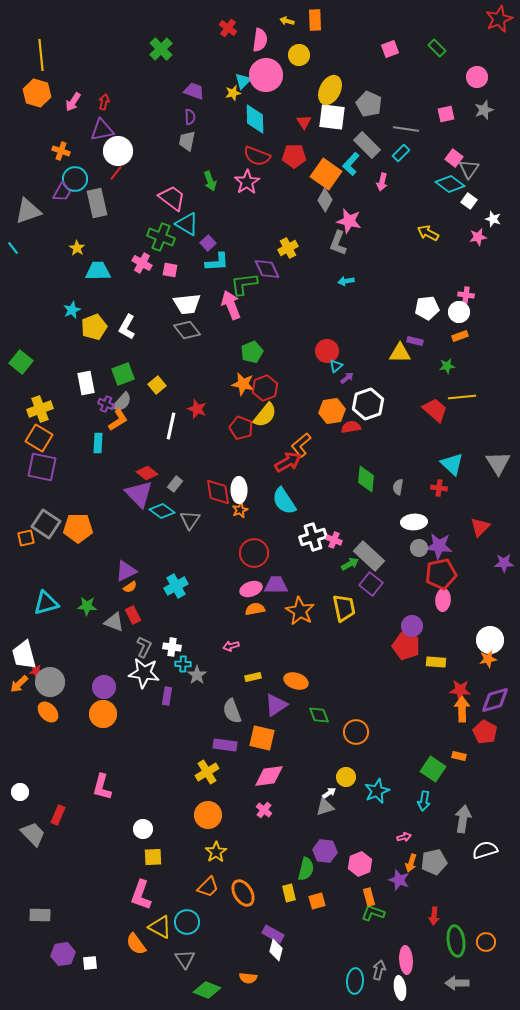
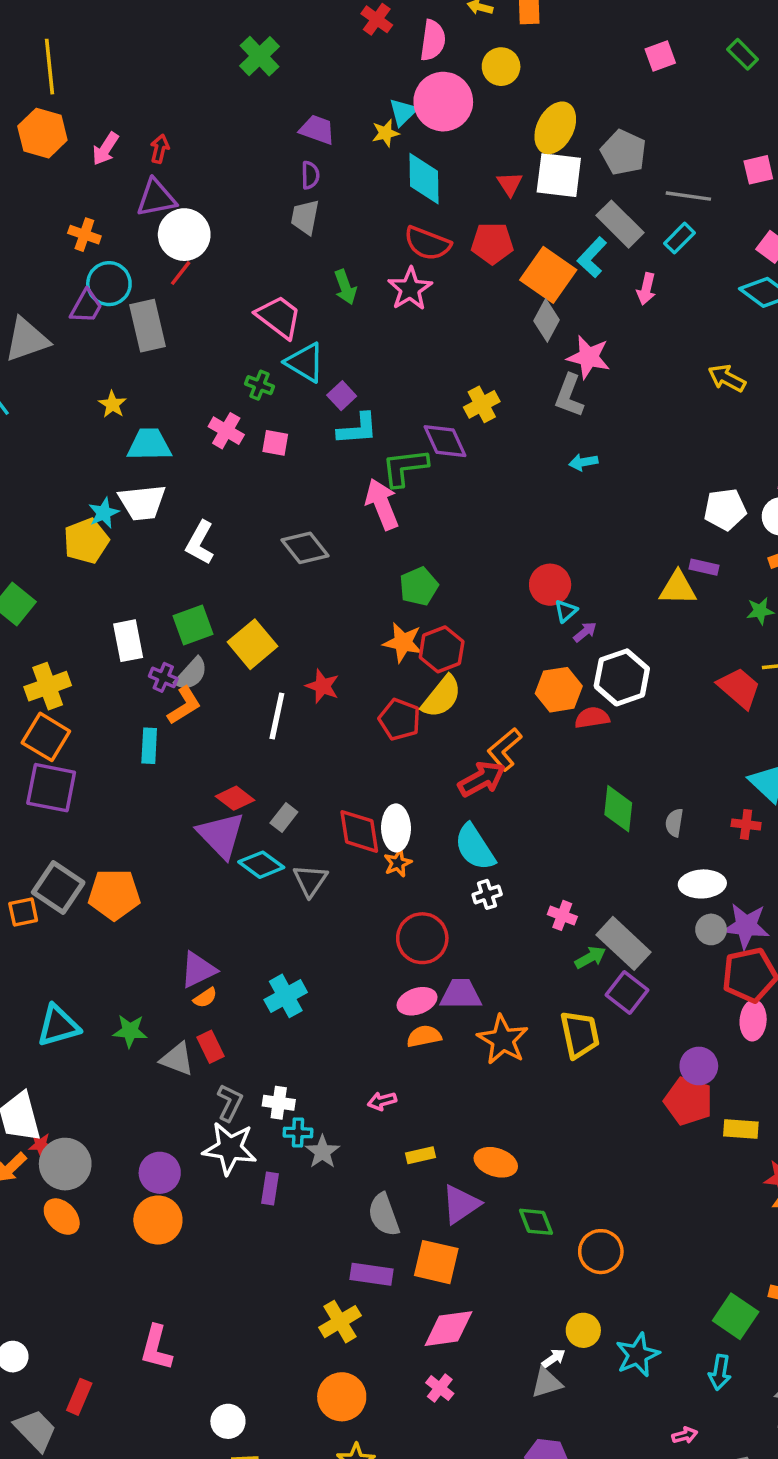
green cross: (161, 237) -> (259, 385), size x0.6
white trapezoid: (187, 304) -> (142, 502), moved
yellow pentagon: (94, 327) -> (86, 541), moved
yellow square: (157, 385) -> (252, 644), size x1.5
white cross: (313, 537) -> (487, 894), moved, size x0.6

